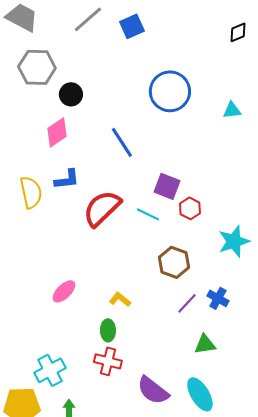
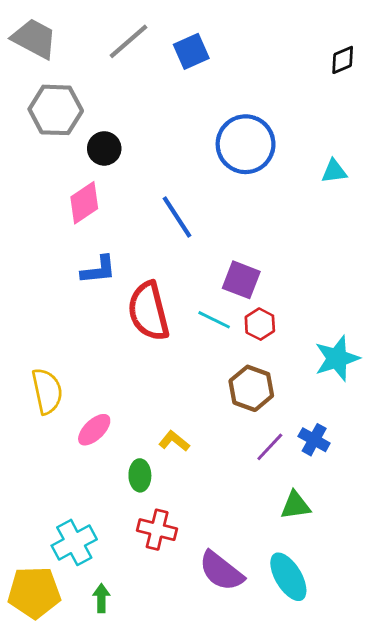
yellow semicircle: (31, 192) -> (47, 391), moved
red semicircle: (102, 208) -> (148, 311), turned -60
red hexagon: (190, 208) -> (260, 324), moved
green ellipse: (108, 330) -> (140, 475), moved

